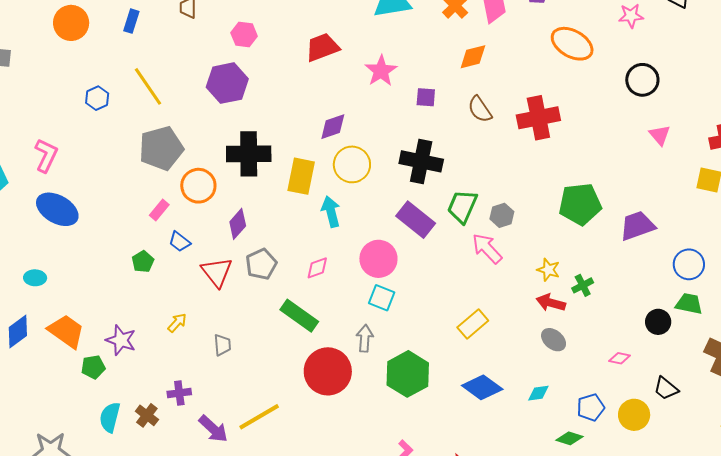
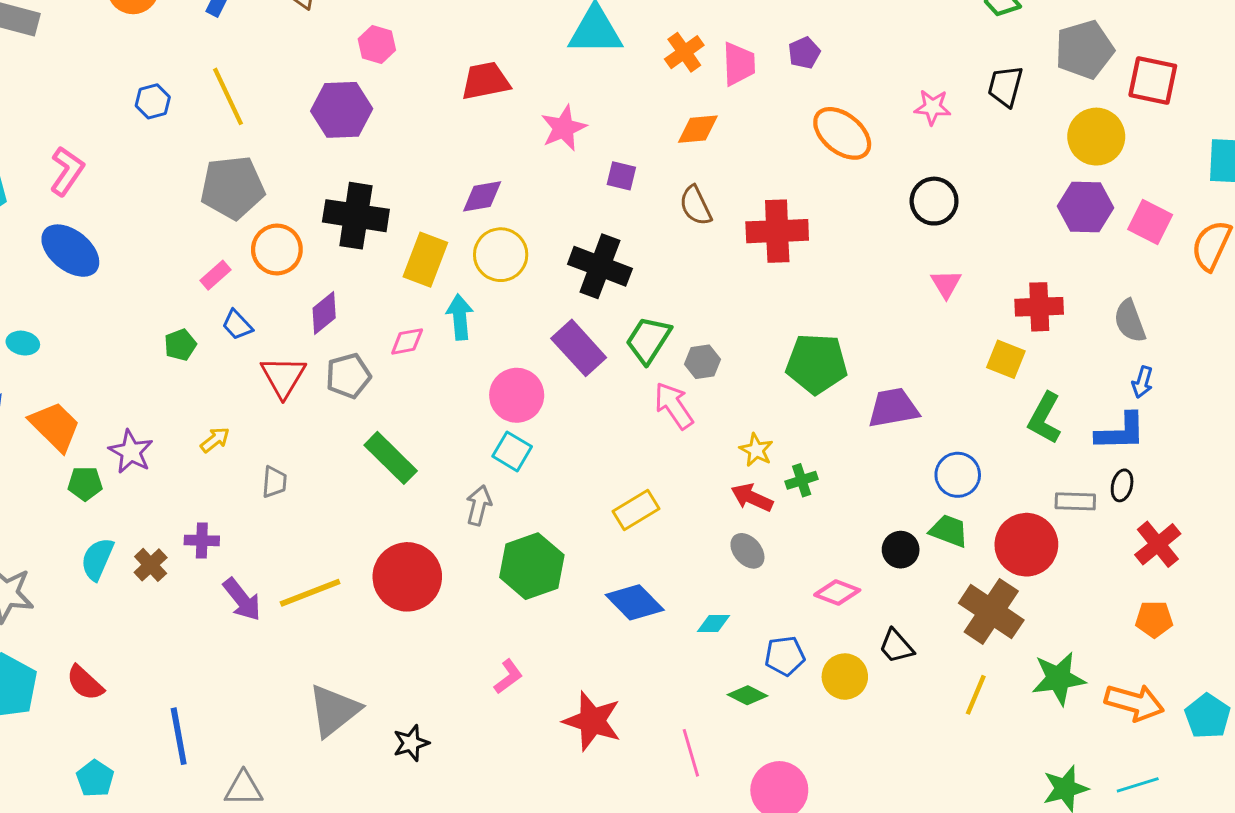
pink diamond: (317, 268) -> (407, 341), moved
pink diamond: (620, 358) -> (837, 593), size x1.4
red circle: (328, 371) -> (407, 577), moved

